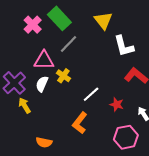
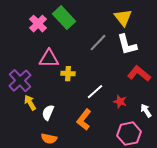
yellow triangle: (103, 20) -> (123, 18), moved
gray line: (69, 44) -> (98, 43), moved
yellow cross: (63, 76) -> (68, 74), turned -32
white semicircle: (42, 84) -> (48, 113), moved

